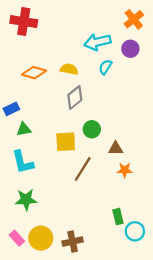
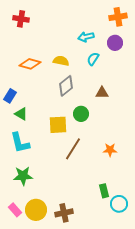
orange cross: (134, 19) -> (118, 17), turned 30
red cross: (24, 22) -> (21, 19), size x0.7
cyan arrow: (97, 42) -> (86, 37), size x0.7
blue rectangle: (11, 109) -> (10, 96), turned -32
green triangle: (24, 129) -> (21, 114), turned 40
brown triangle: (116, 149) -> (102, 93), moved

